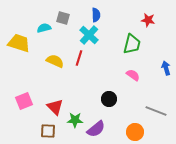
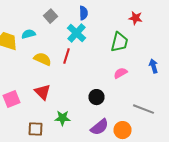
gray square: (63, 18) -> (50, 16), turned 32
cyan semicircle: (44, 28) -> (28, 34), moved
pink semicircle: (133, 75) -> (120, 73), turned -64
red triangle: (55, 107) -> (42, 92), moved
purple semicircle: (96, 129) -> (100, 127), moved

